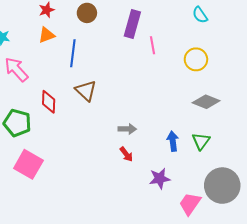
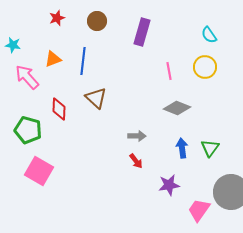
cyan semicircle: (200, 15) -> (209, 35), moved
orange triangle: (47, 35) -> (53, 59), moved
pink line: (153, 45) -> (169, 71), moved
gray diamond: (206, 102) -> (177, 108), moved

